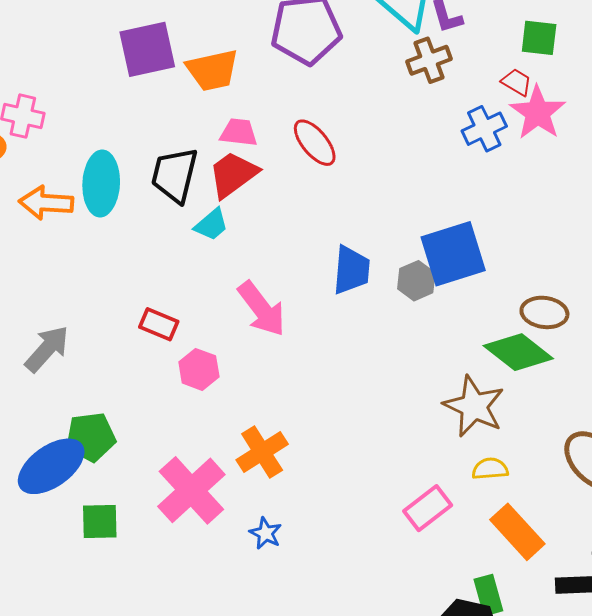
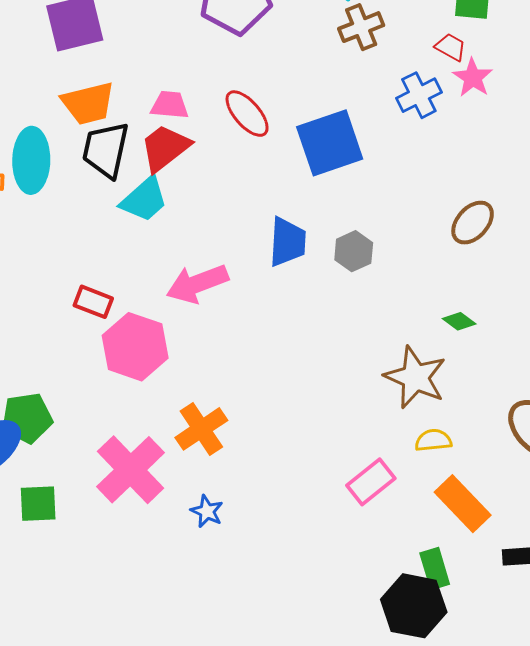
orange trapezoid: (212, 70) -> (88, 103), moved
pink star: (538, 113) -> (473, 78), size x0.7
cyan trapezoid: (211, 225) -> (144, 199), size x1.4
blue square: (453, 254) -> (330, 143), moved
pink arrow: (262, 309) -> (197, 284), turned 108
brown ellipse: (544, 312) -> (473, 223), moved, turned -54
green diamond: (518, 352) -> (459, 321), size x0.5
pink hexagon: (199, 369) -> (135, 347), size x1.6

